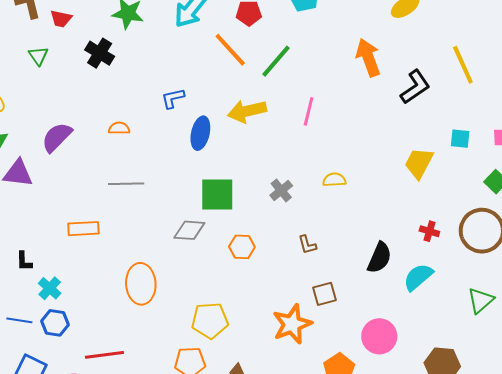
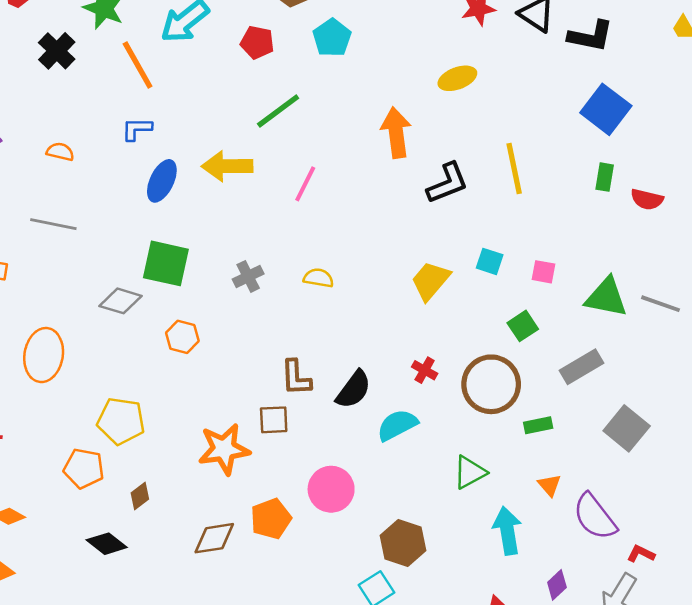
orange line: (230, 50) -> (138, 65), moved
brown L-shape: (307, 245) -> (296, 378), moved, size x1.4

